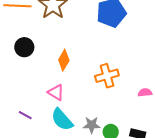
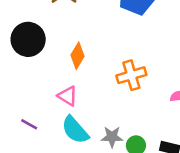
black circle: (24, 47) -> (28, 39), size x1.4

